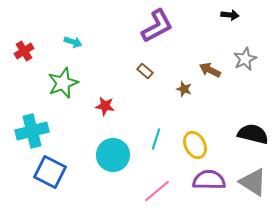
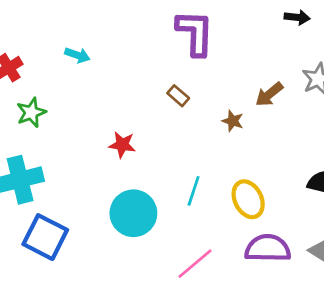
purple L-shape: (157, 26) -> (195, 33), turned -60
brown arrow: (210, 70) -> (269, 94), turned -65
green star: (63, 83) -> (31, 113), moved, size x0.7

